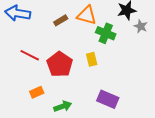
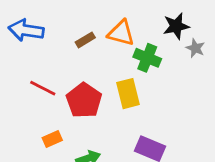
yellow rectangle: (92, 59) -> (128, 94), size x1.5

